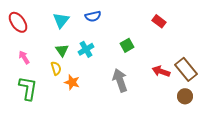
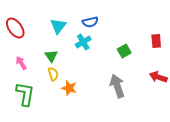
red rectangle: (159, 21) -> (156, 41), moved, turned 48
cyan cross: (86, 49) -> (83, 42), moved
green triangle: (62, 50) -> (51, 56), moved

